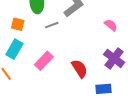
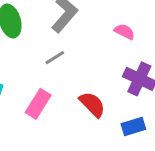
gray line: (52, 25) -> (55, 58), moved

